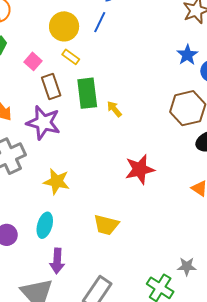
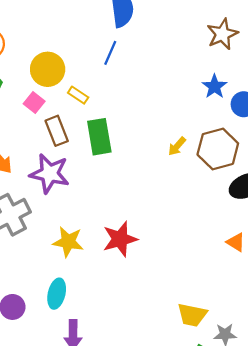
yellow circle: (64, 26) -> (48, 69), moved
yellow arrow: (114, 109) -> (177, 146), moved, turned -96
red star: (140, 169) -> (120, 239), moved
yellow trapezoid: (106, 225) -> (192, 315), moved

